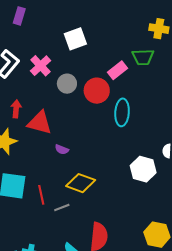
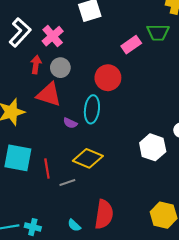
gray circle: (67, 84) -> (60, 68), moved
red circle: (97, 91) -> (108, 78), moved
red arrow: (16, 109) -> (36, 65), moved
cyan ellipse: (122, 112) -> (92, 109), moved

